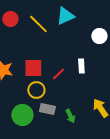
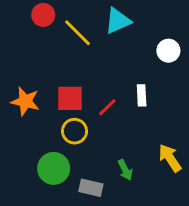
red circle: (10, 19) -> (43, 15), moved
gray rectangle: (47, 109) -> (91, 188), moved

